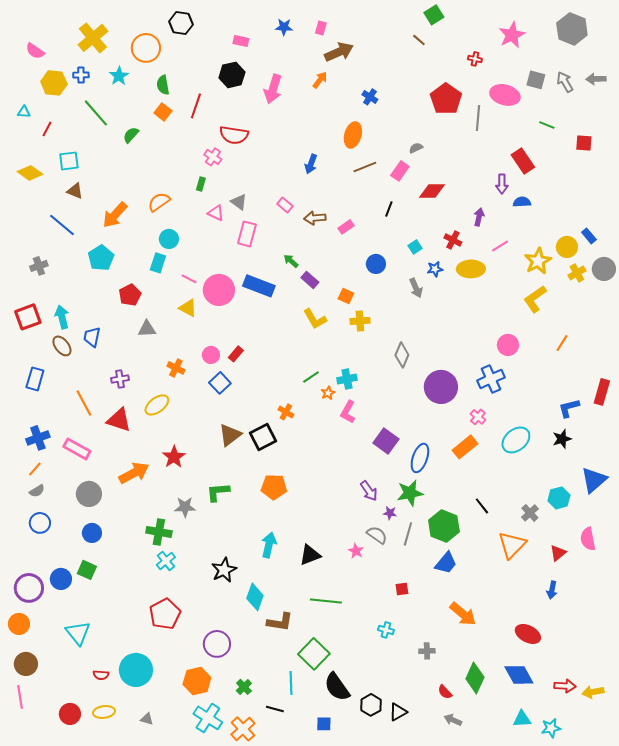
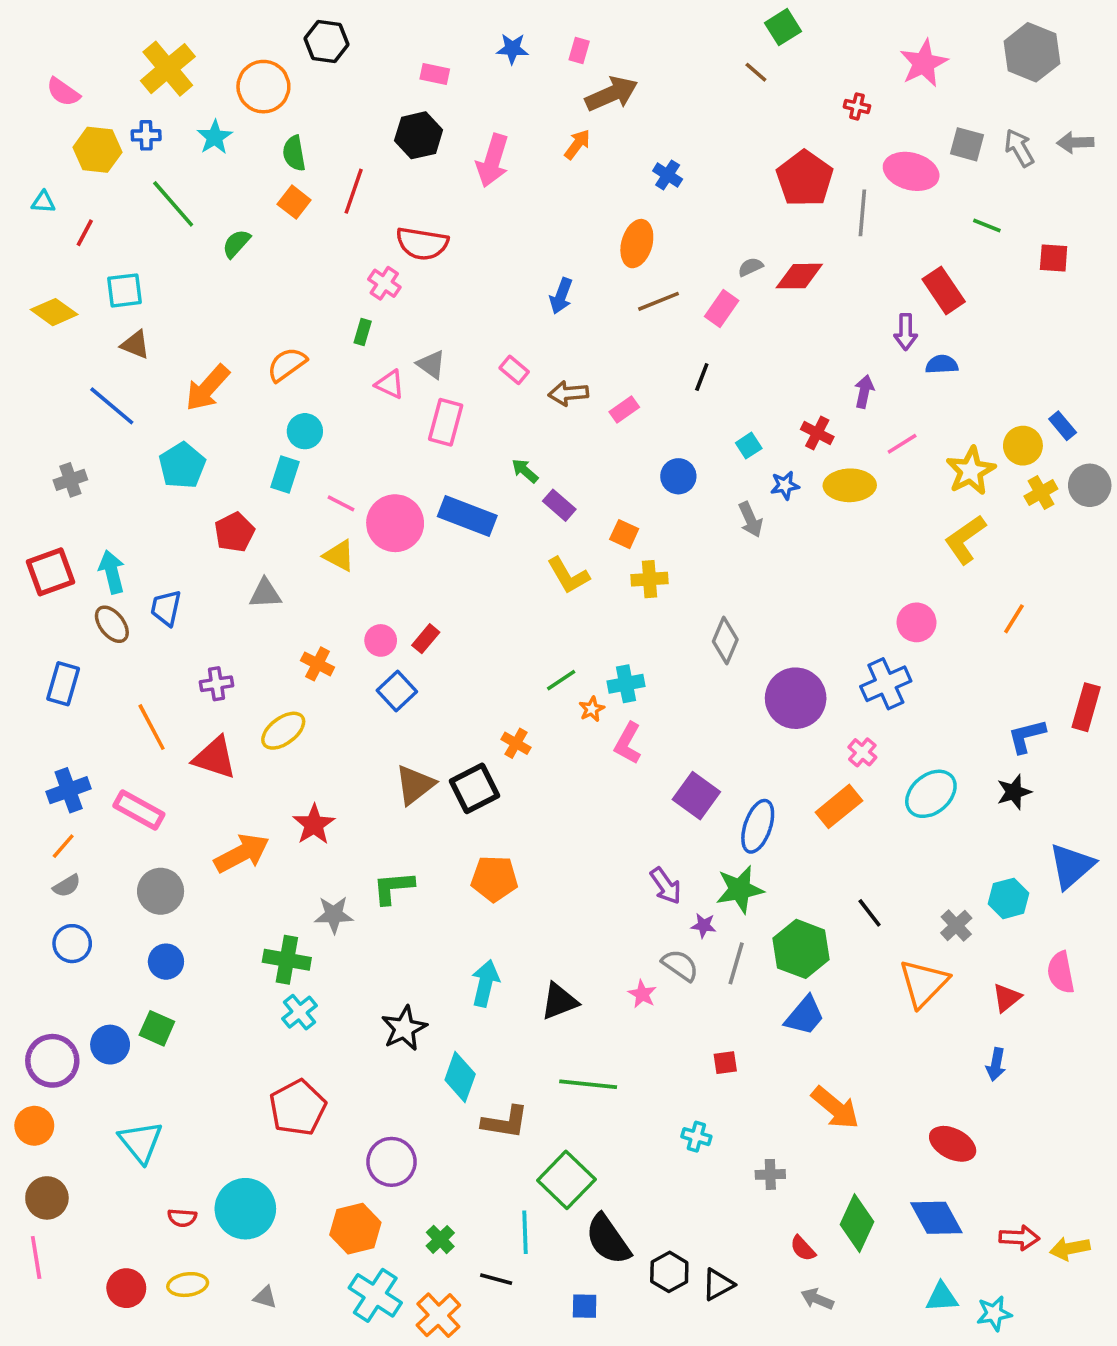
red diamond: (432, 191) -> (799, 276), moved

